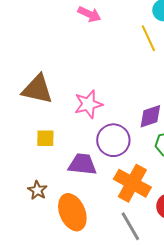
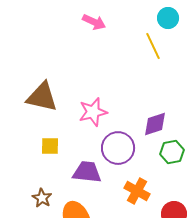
orange cross: (132, 183) -> (137, 191), size x0.7

